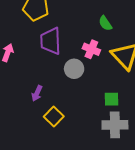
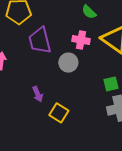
purple arrow: (37, 93) -> (38, 94), turned -35

